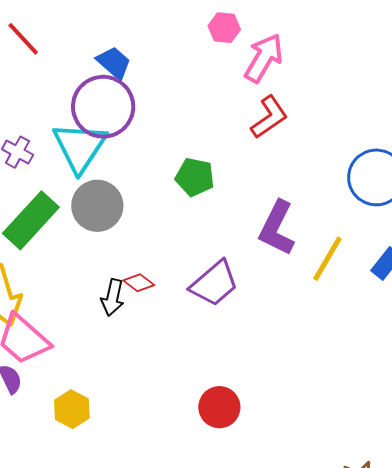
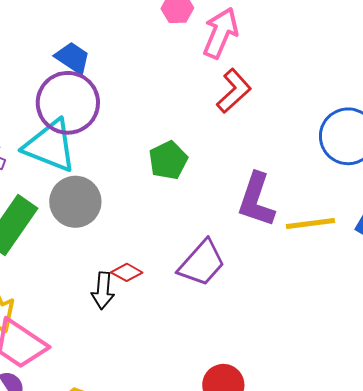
cyan triangle: (80, 147) -> (50, 146), turned -34
green pentagon: (195, 177) -> (168, 160), turned -30
yellow line: (327, 259) -> (310, 224), turned 60

